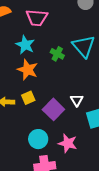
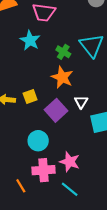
orange star: (28, 70) -> (62, 77), moved
pink star: (68, 143) -> (70, 162), moved

